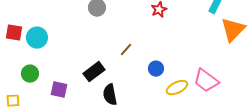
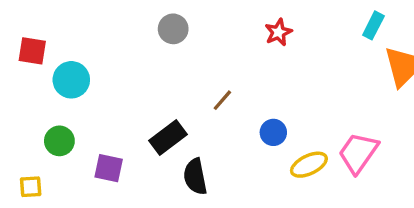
red square: (14, 33) -> (32, 51), moved
pink trapezoid: (206, 81) -> (358, 153), turned 88

